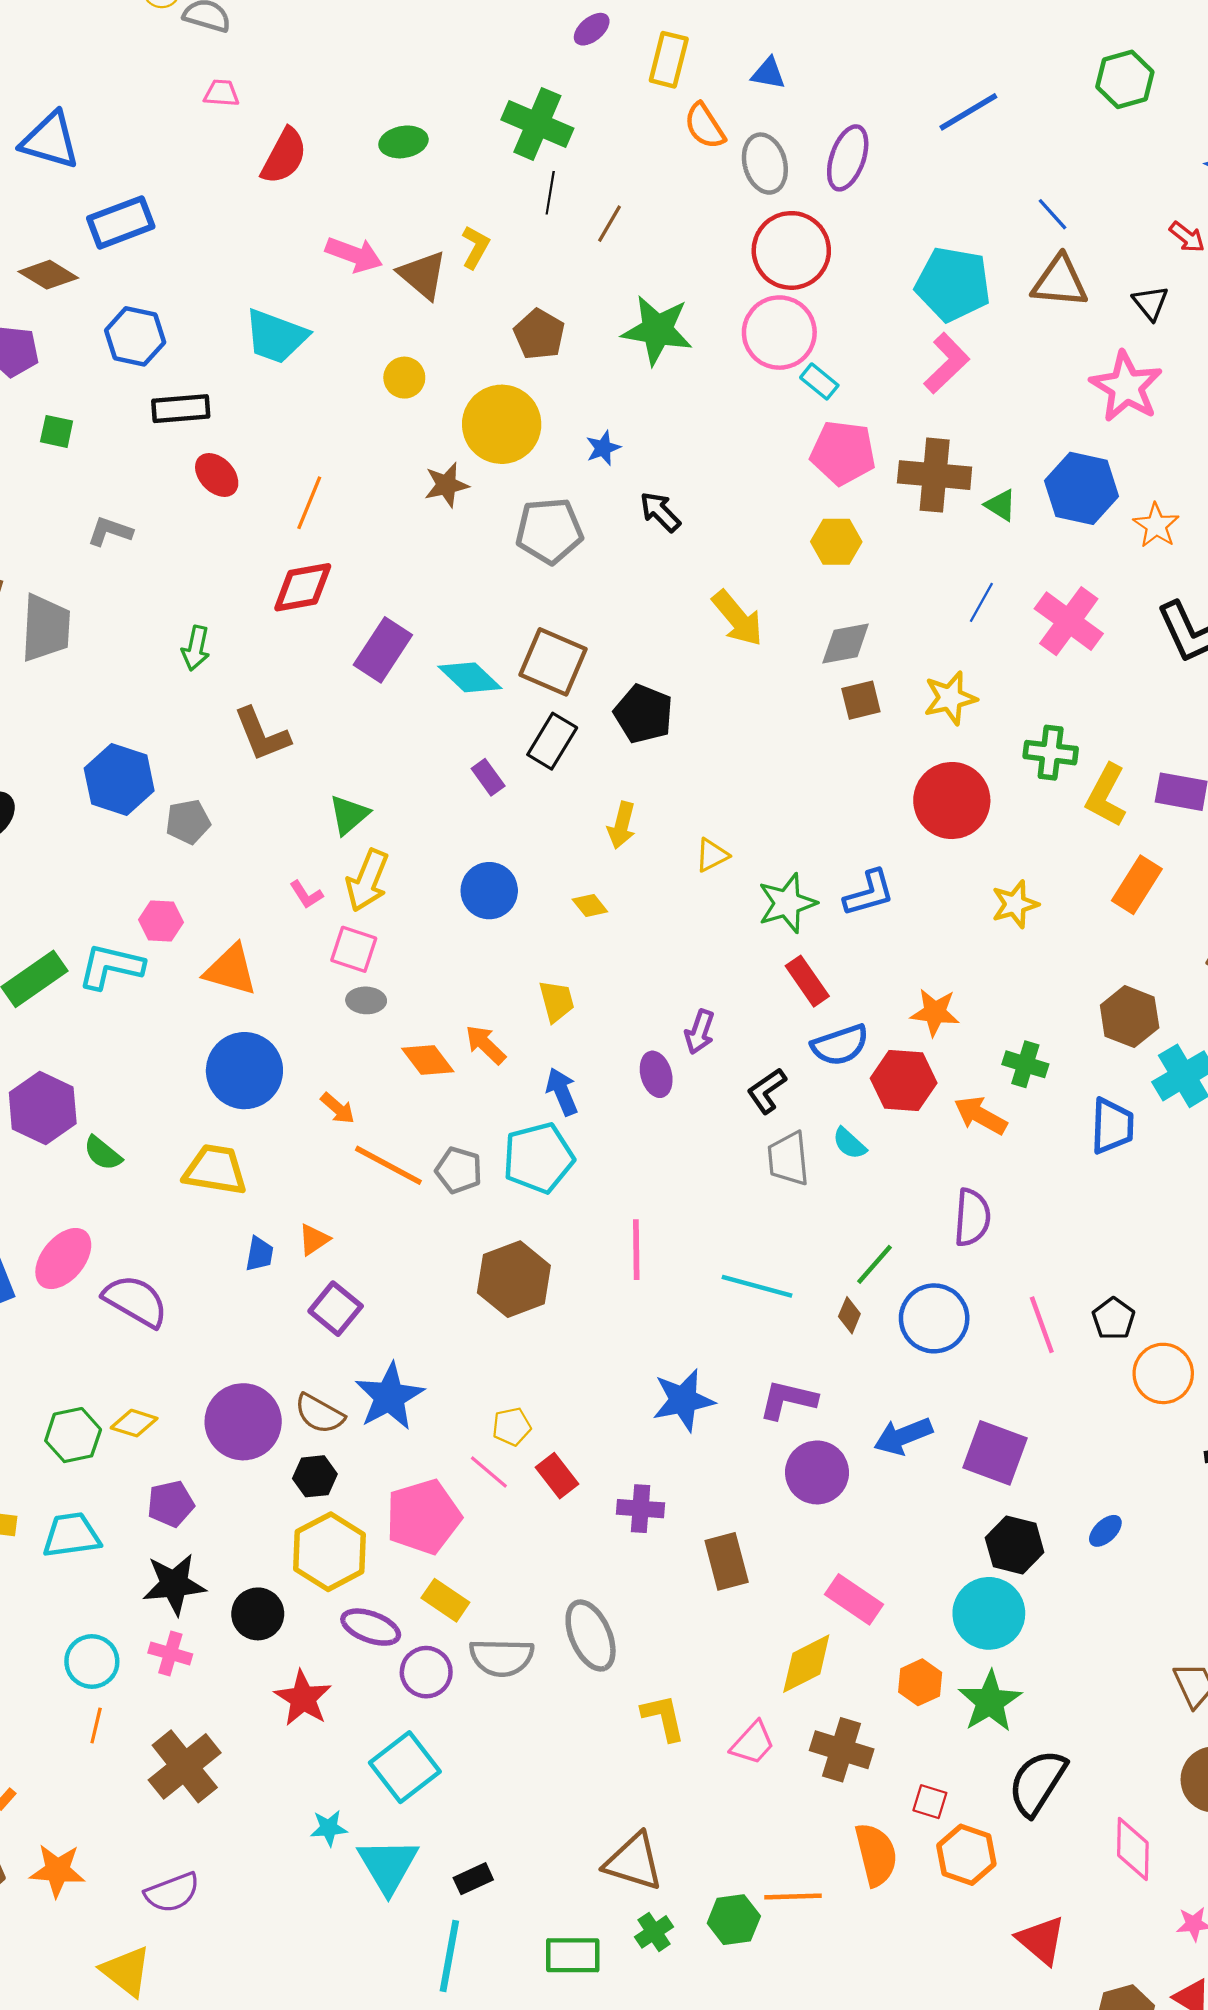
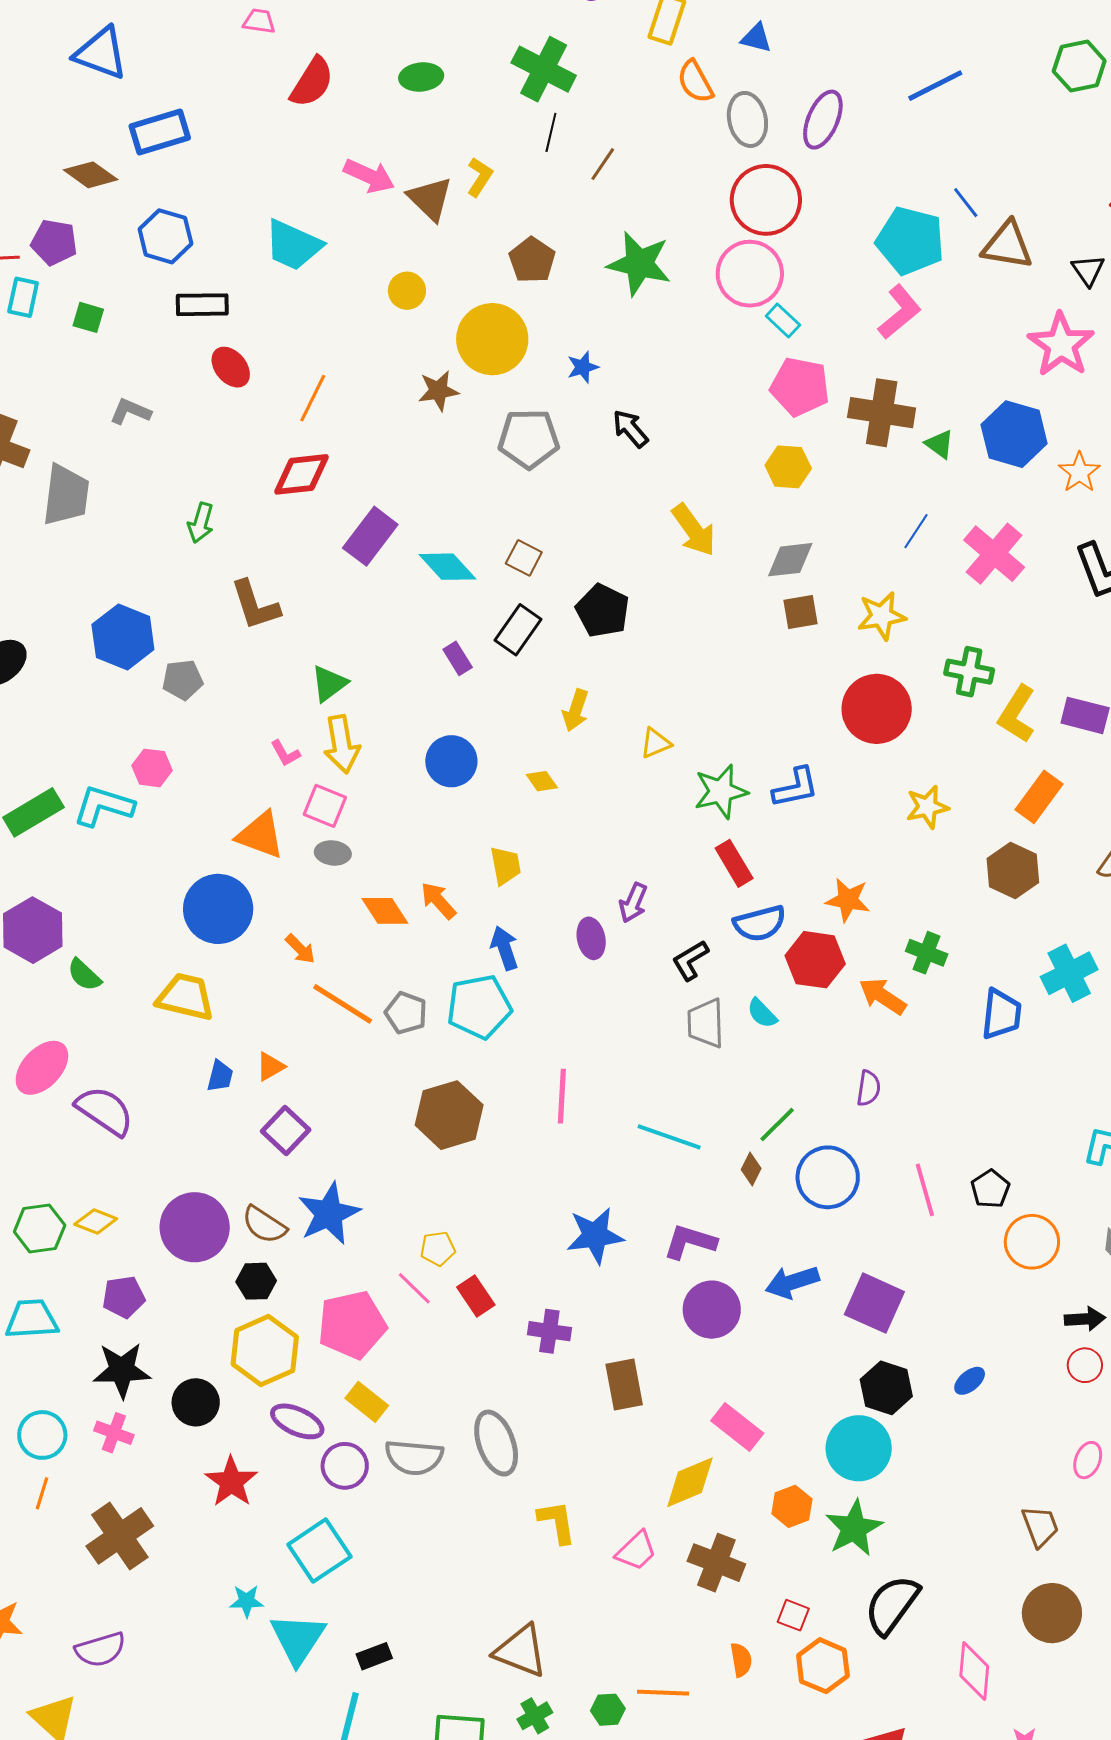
blue line: (1052, 214) -> (966, 203), moved
brown square: (553, 662) -> (524, 558), size x0.6
yellow arrow: (367, 880) -> (342, 744), turned -36
orange triangle: (231, 970) -> (260, 835), moved
brown hexagon: (1130, 1017) -> (1013, 871), moved
purple semicircle: (972, 1217) -> (869, 1088), size x0.7
orange semicircle: (876, 1855) -> (741, 1660), size x0.6
green hexagon: (734, 1920) -> (608, 1710), size x0.7

